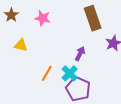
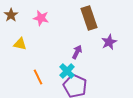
orange line: (47, 73) -> (38, 77), moved, turned -56

